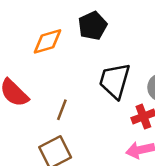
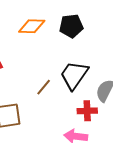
brown line: (62, 110) -> (44, 87), moved

